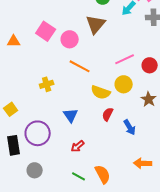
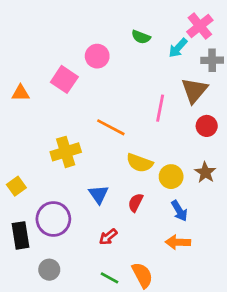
brown triangle: (96, 24) -> (194, 90), moved
pink circle: (70, 39) -> (97, 56), moved
pink line: (125, 59) -> (160, 108), moved, turned -54
yellow cross: (47, 84) -> (66, 152), size x1.5
yellow circle: (124, 84) -> (171, 177), moved
red semicircle: (108, 114) -> (135, 203), moved
orange arrow: (143, 163) -> (178, 242), moved

